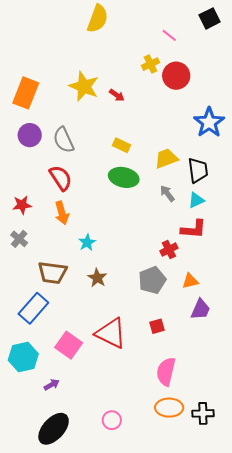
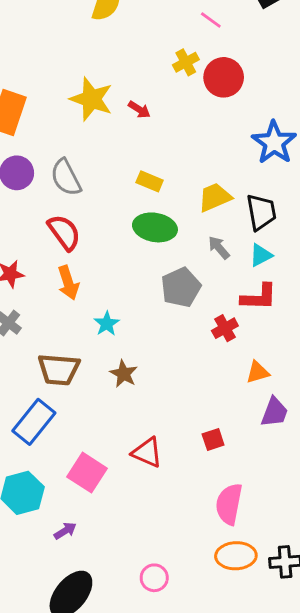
gray pentagon: (152, 280) -> (181, 287), moved
red triangle: (111, 333) -> (147, 453), size x0.7

